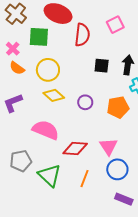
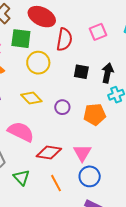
yellow circle: (48, 70) -> (38, 63), moved
green triangle: (50, 175) -> (21, 177), size x0.7
orange line: (84, 179) -> (56, 183), turned -54

